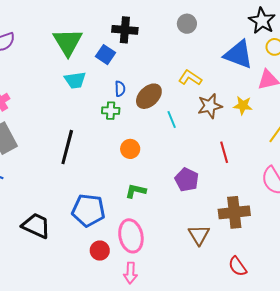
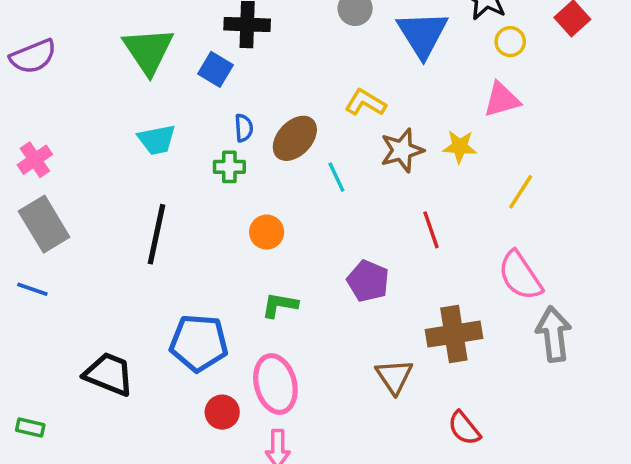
blue triangle: (239, 54) -> (422, 34), moved, turned 40
cyan trapezoid: (75, 80) -> (157, 140), moved

